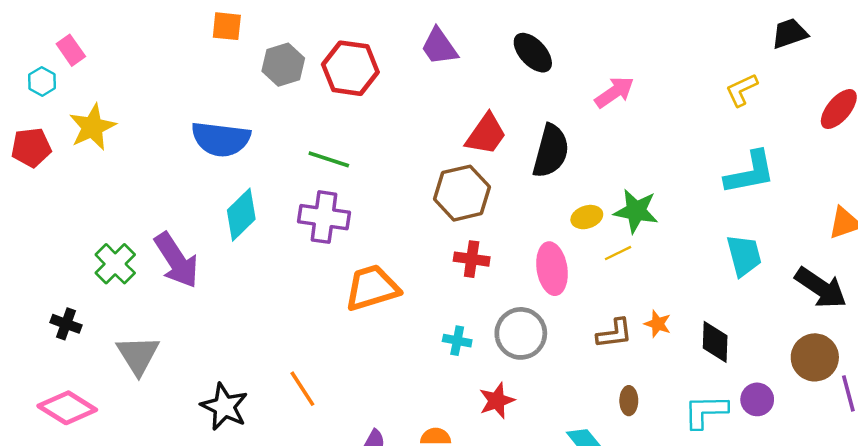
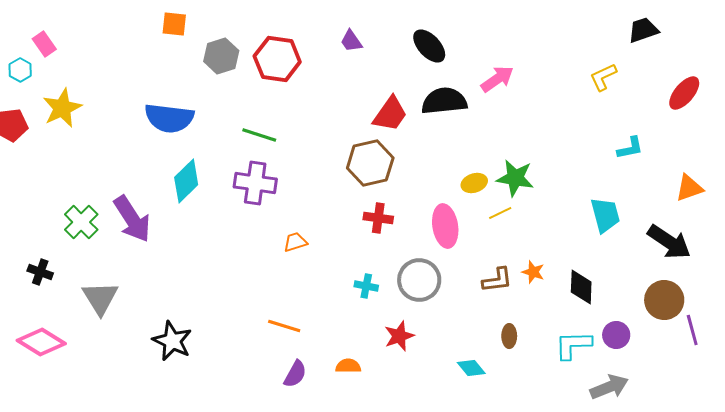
purple trapezoid: (439, 47) -> (351, 41), size x0.7
black semicircle: (551, 151) -> (444, 101), moved, turned -111
cyan L-shape: (750, 173) -> (630, 148), moved, size x0.6
orange trapezoid: (372, 288) -> (295, 242), size x0.5
orange line: (302, 389) -> (284, 326), moved, turned -40

